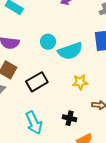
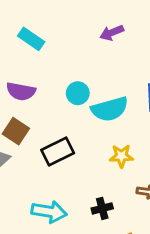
black cross: (70, 118) -> (102, 208), turned -32
cyan arrow: (34, 123) -> (49, 212), turned -60

